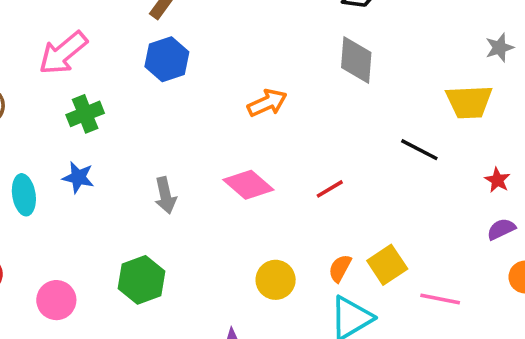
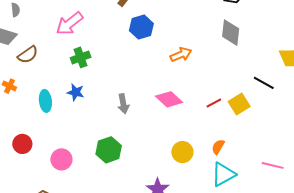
blue hexagon: (167, 59) -> (141, 27), moved
yellow square: (387, 265) -> (239, 104), moved

